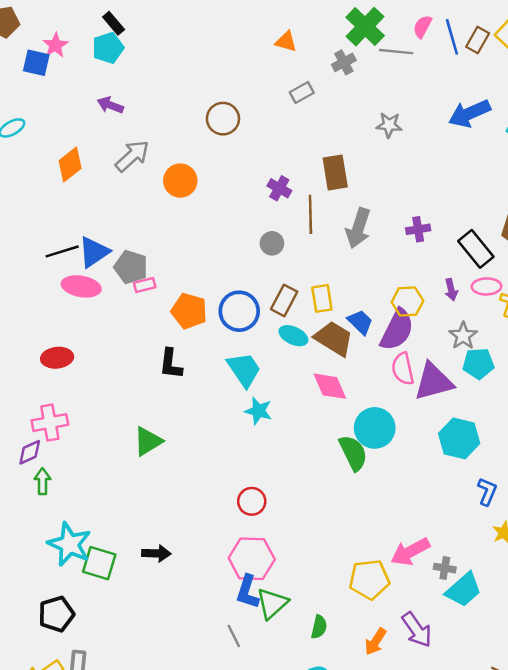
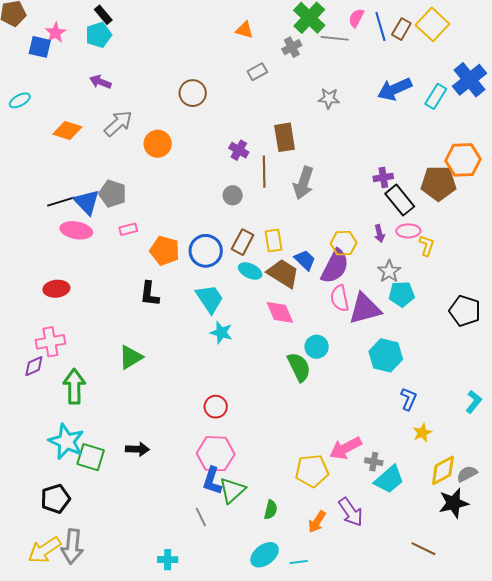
orange diamond: (70, 165) -> (67, 130), turned 56
purple cross: (418, 229) -> (383, 177), moved
blue triangle: (94, 252) -> (87, 202), turned -40
gray pentagon: (131, 267) -> (113, 194), moved
cyan circle: (375, 428) -> (317, 347), size x0.7
green arrow: (43, 481) -> (74, 386), moved, size x1.6

